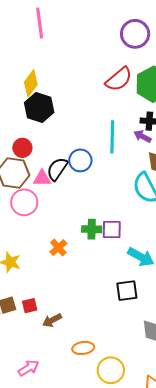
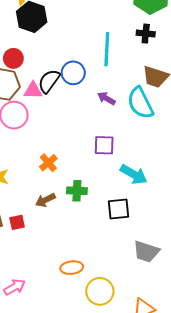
purple arrow: (142, 136) -> (106, 98), moved
green cross: (92, 229) -> (77, 191), moved
brown arrow: (52, 320) -> (45, 200), moved

